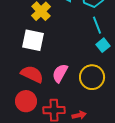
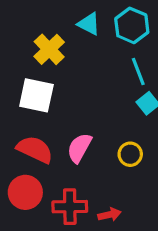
yellow circle: (92, 77) -> (130, 154), size x0.6

